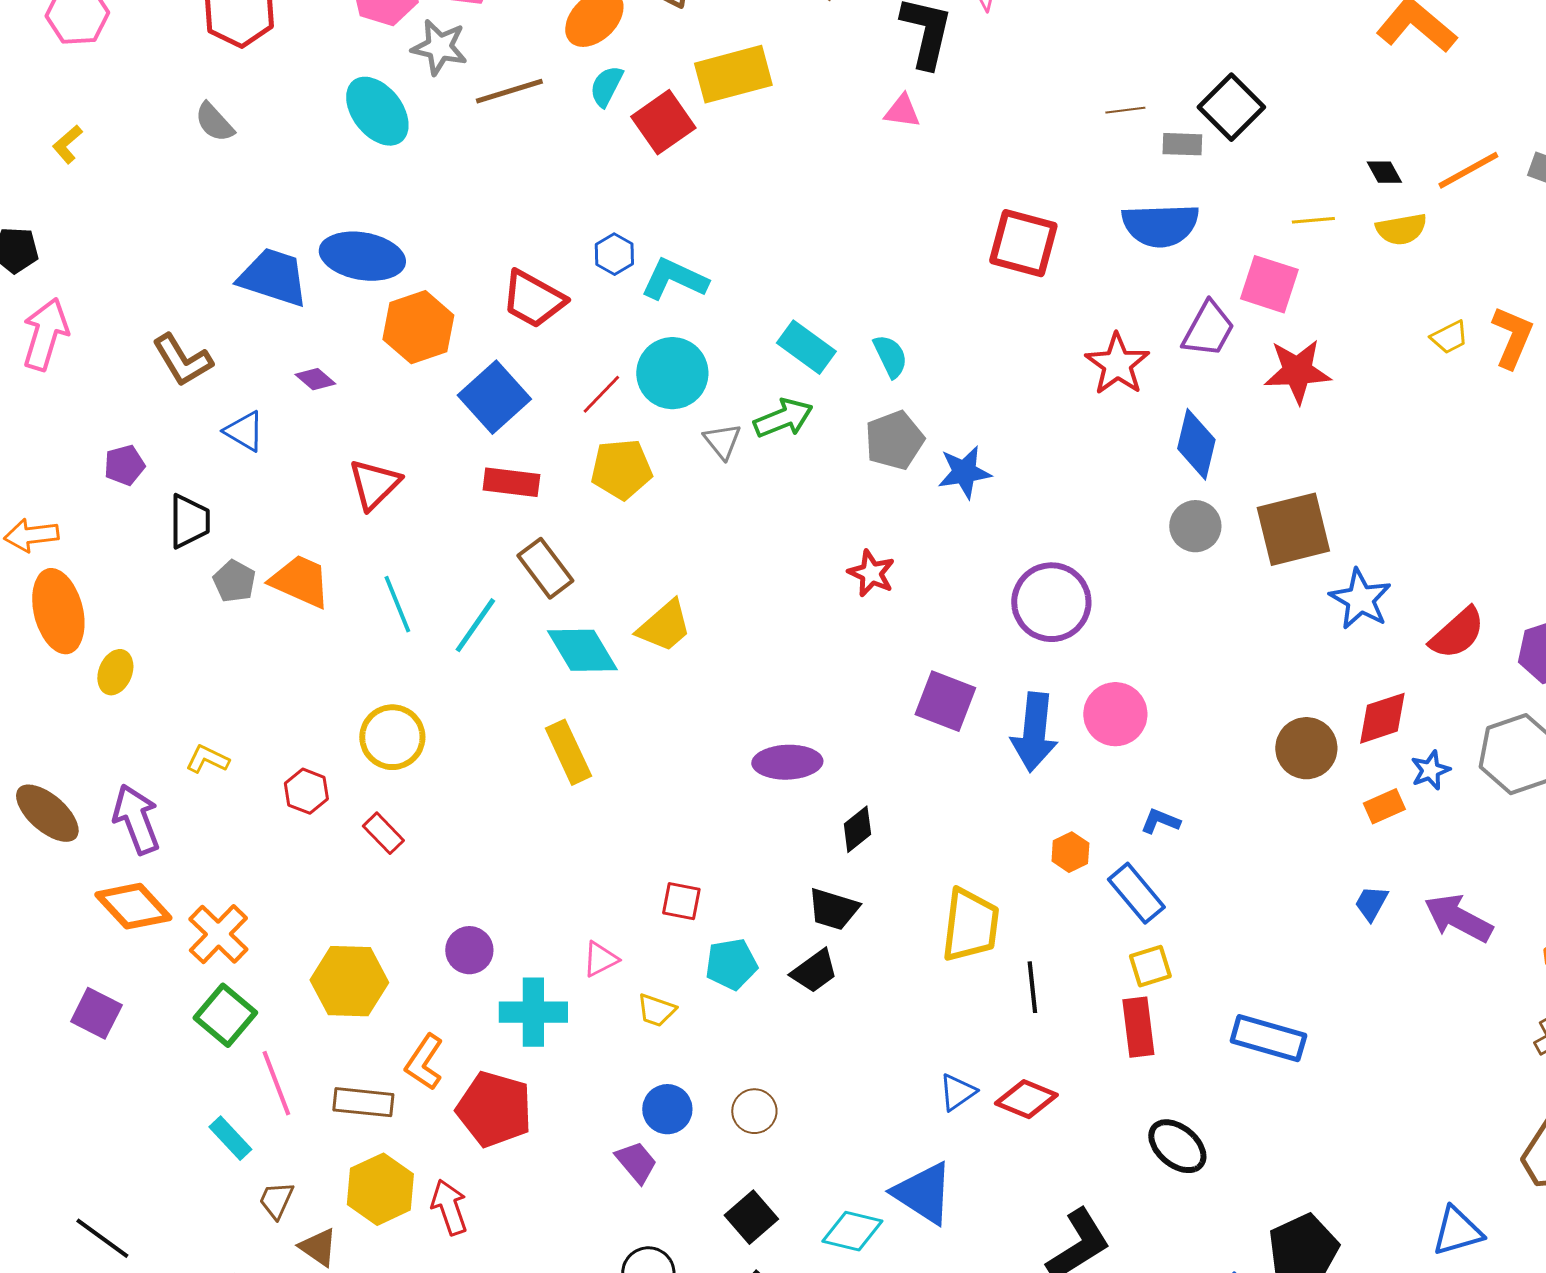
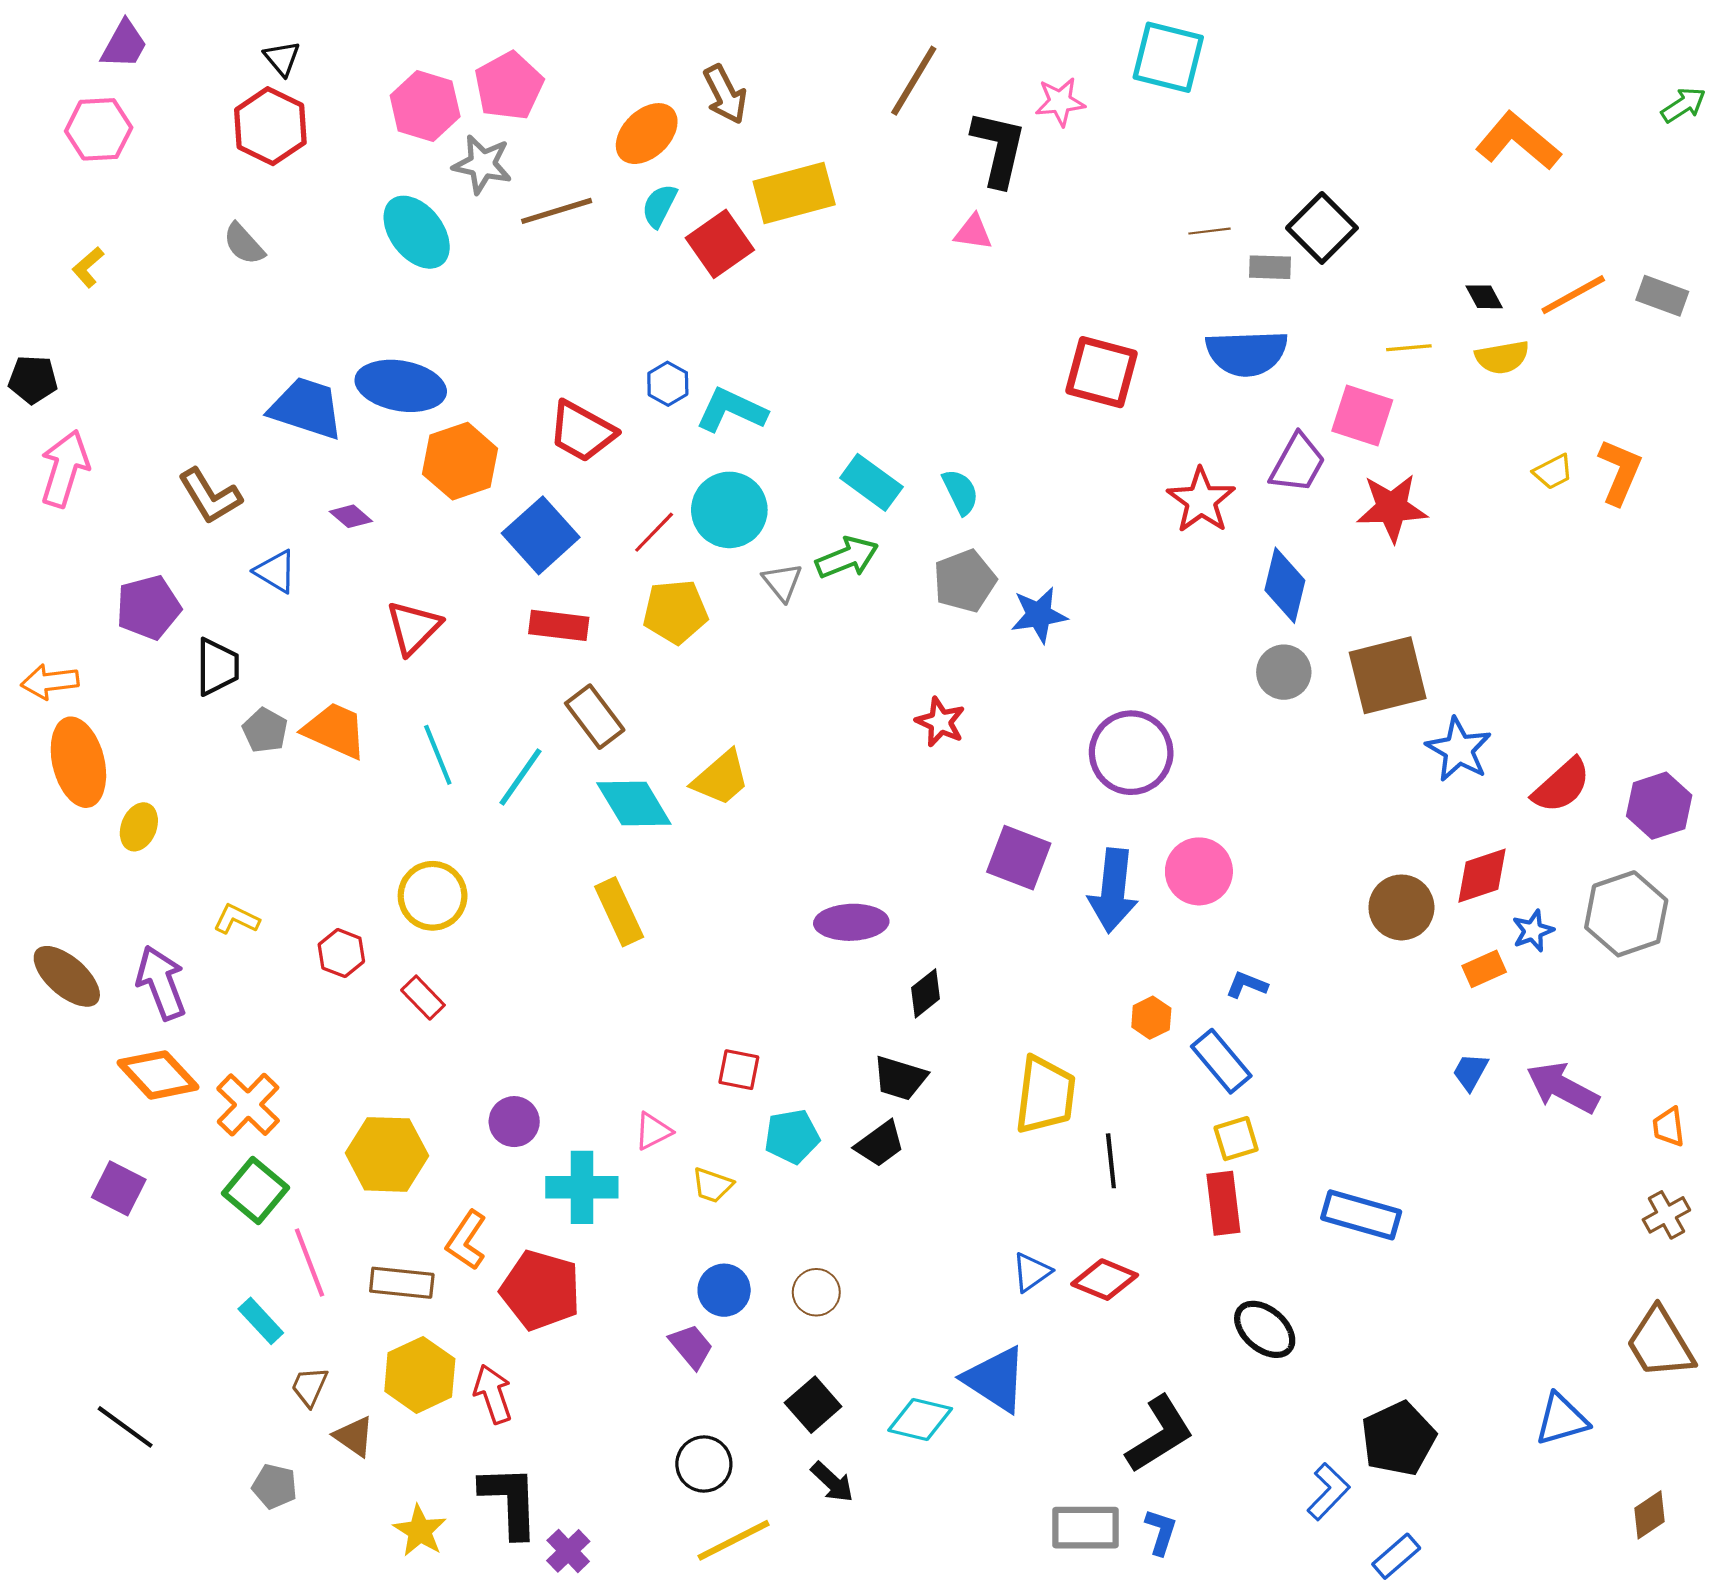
purple pentagon: (124, 465) -> (148, 607), size x1.5

